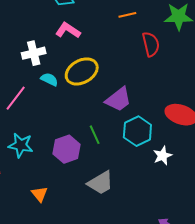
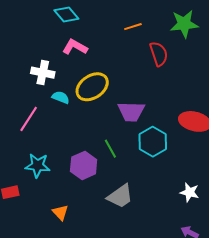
white cross: (34, 53) -> (43, 73), turned 30
purple trapezoid: (118, 99) -> (131, 112), turned 44
white star: (163, 156) -> (189, 192), moved, turned -30

